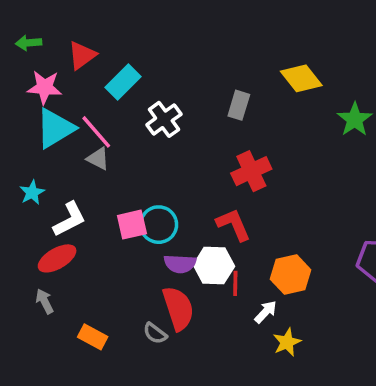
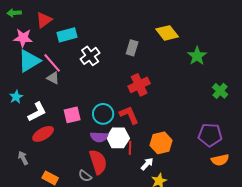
cyan rectangle: (123, 82) -> (67, 35), turned 30
cyan circle: (159, 225) -> (103, 114), moved
red ellipse: (57, 258) -> (43, 134), moved

